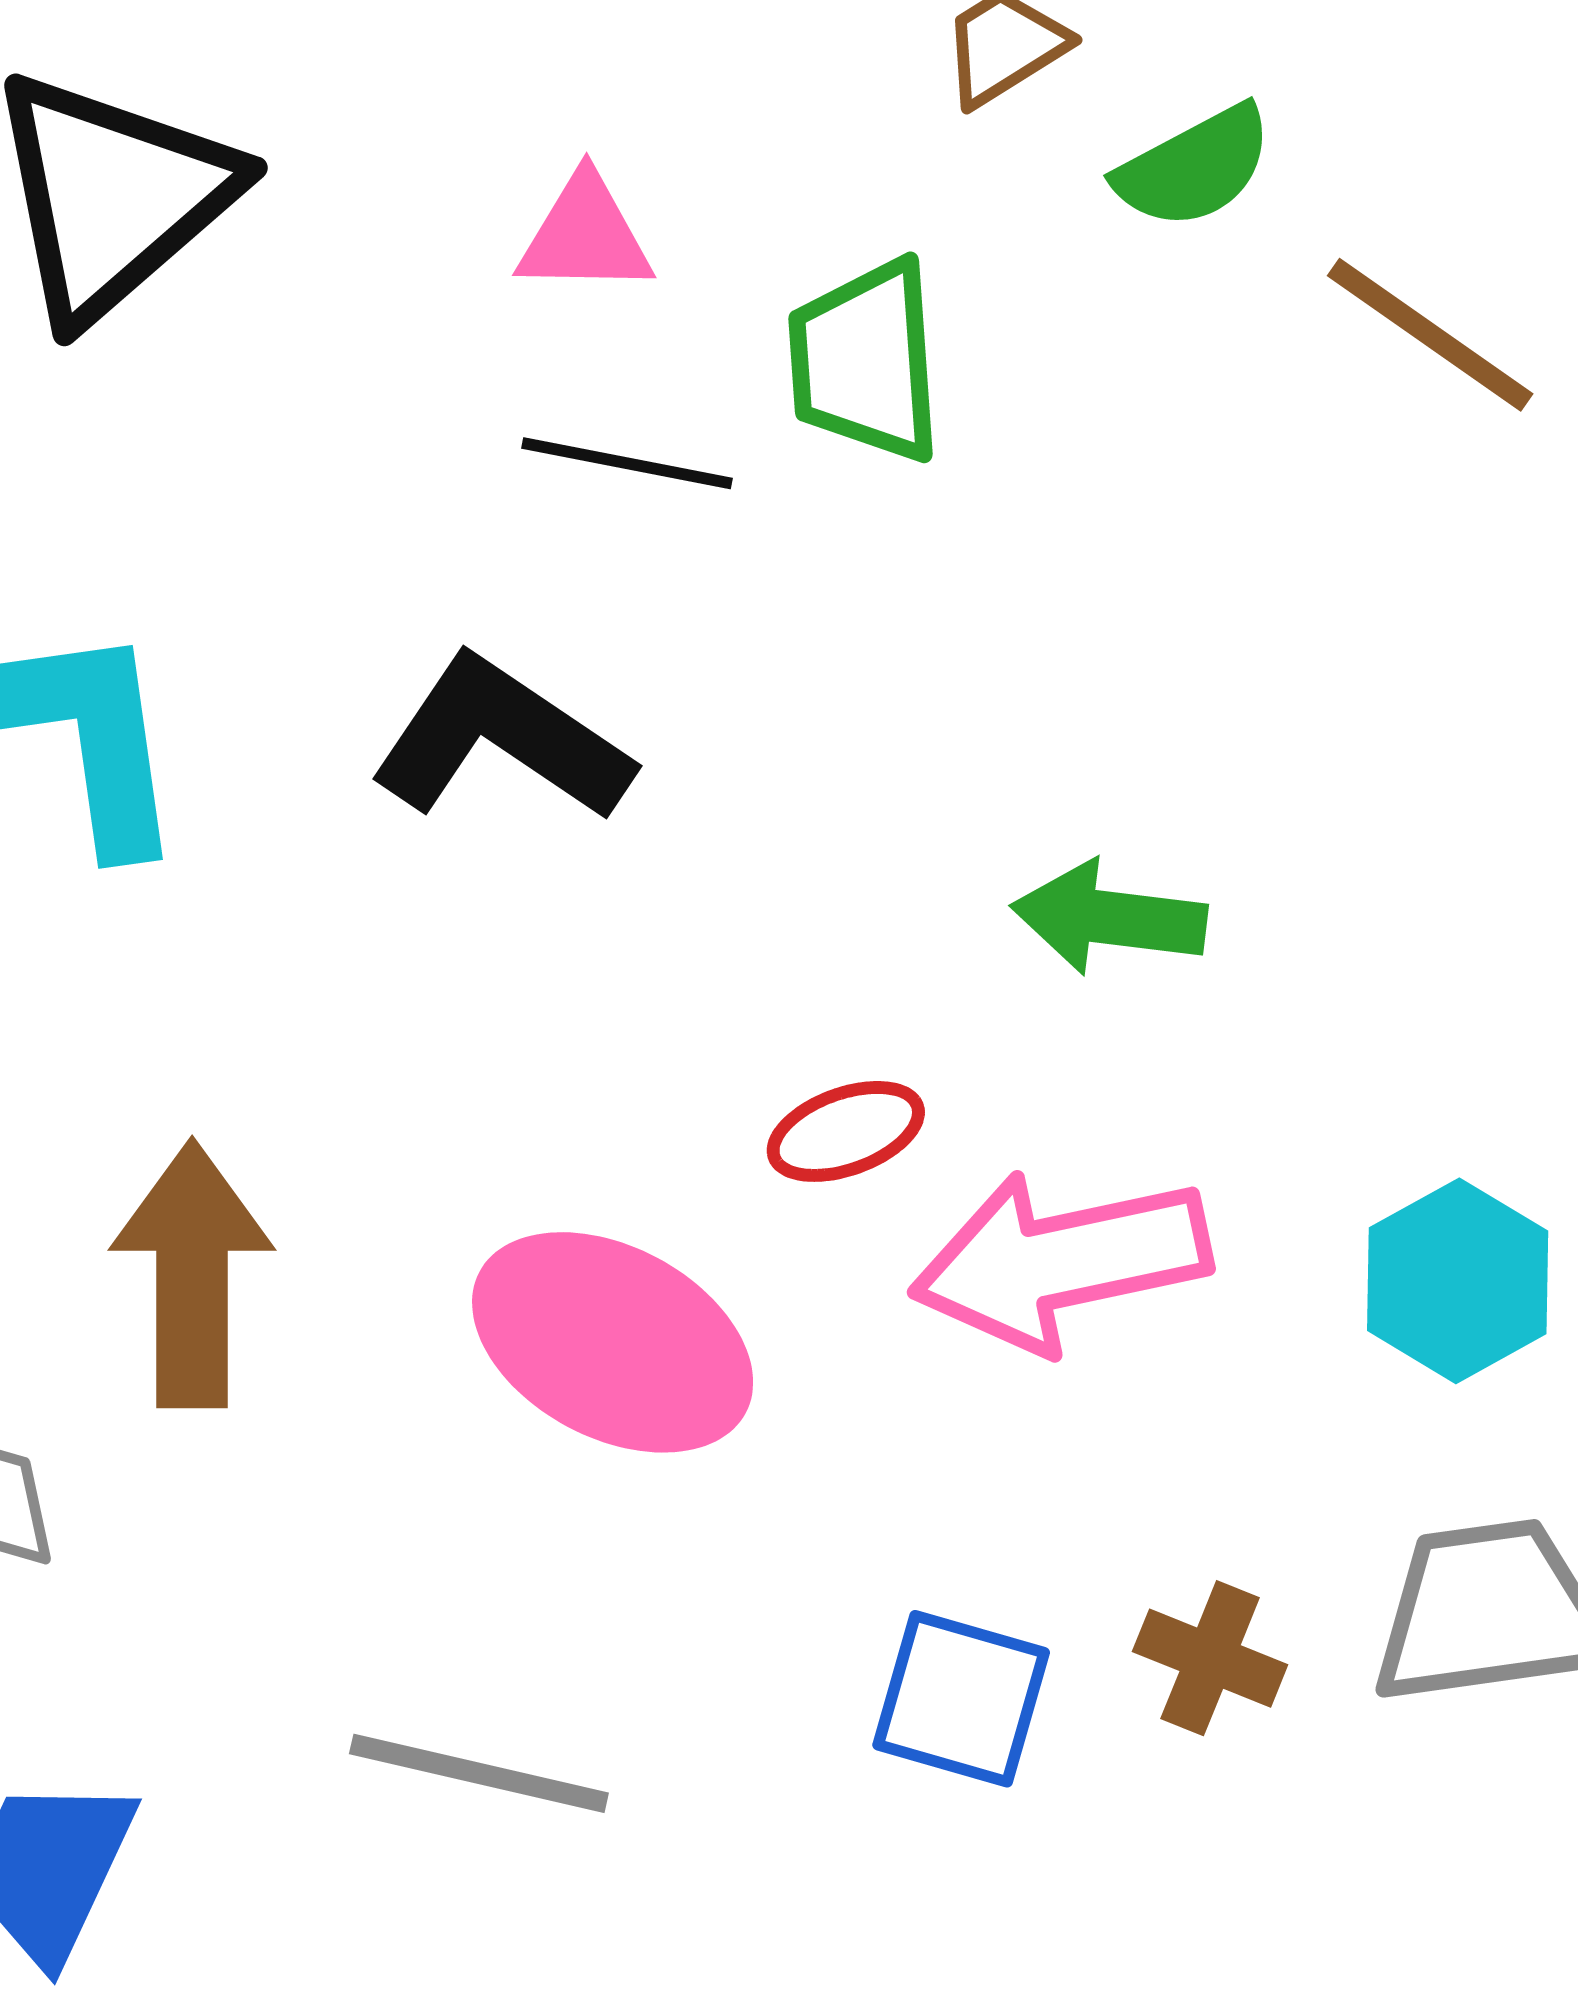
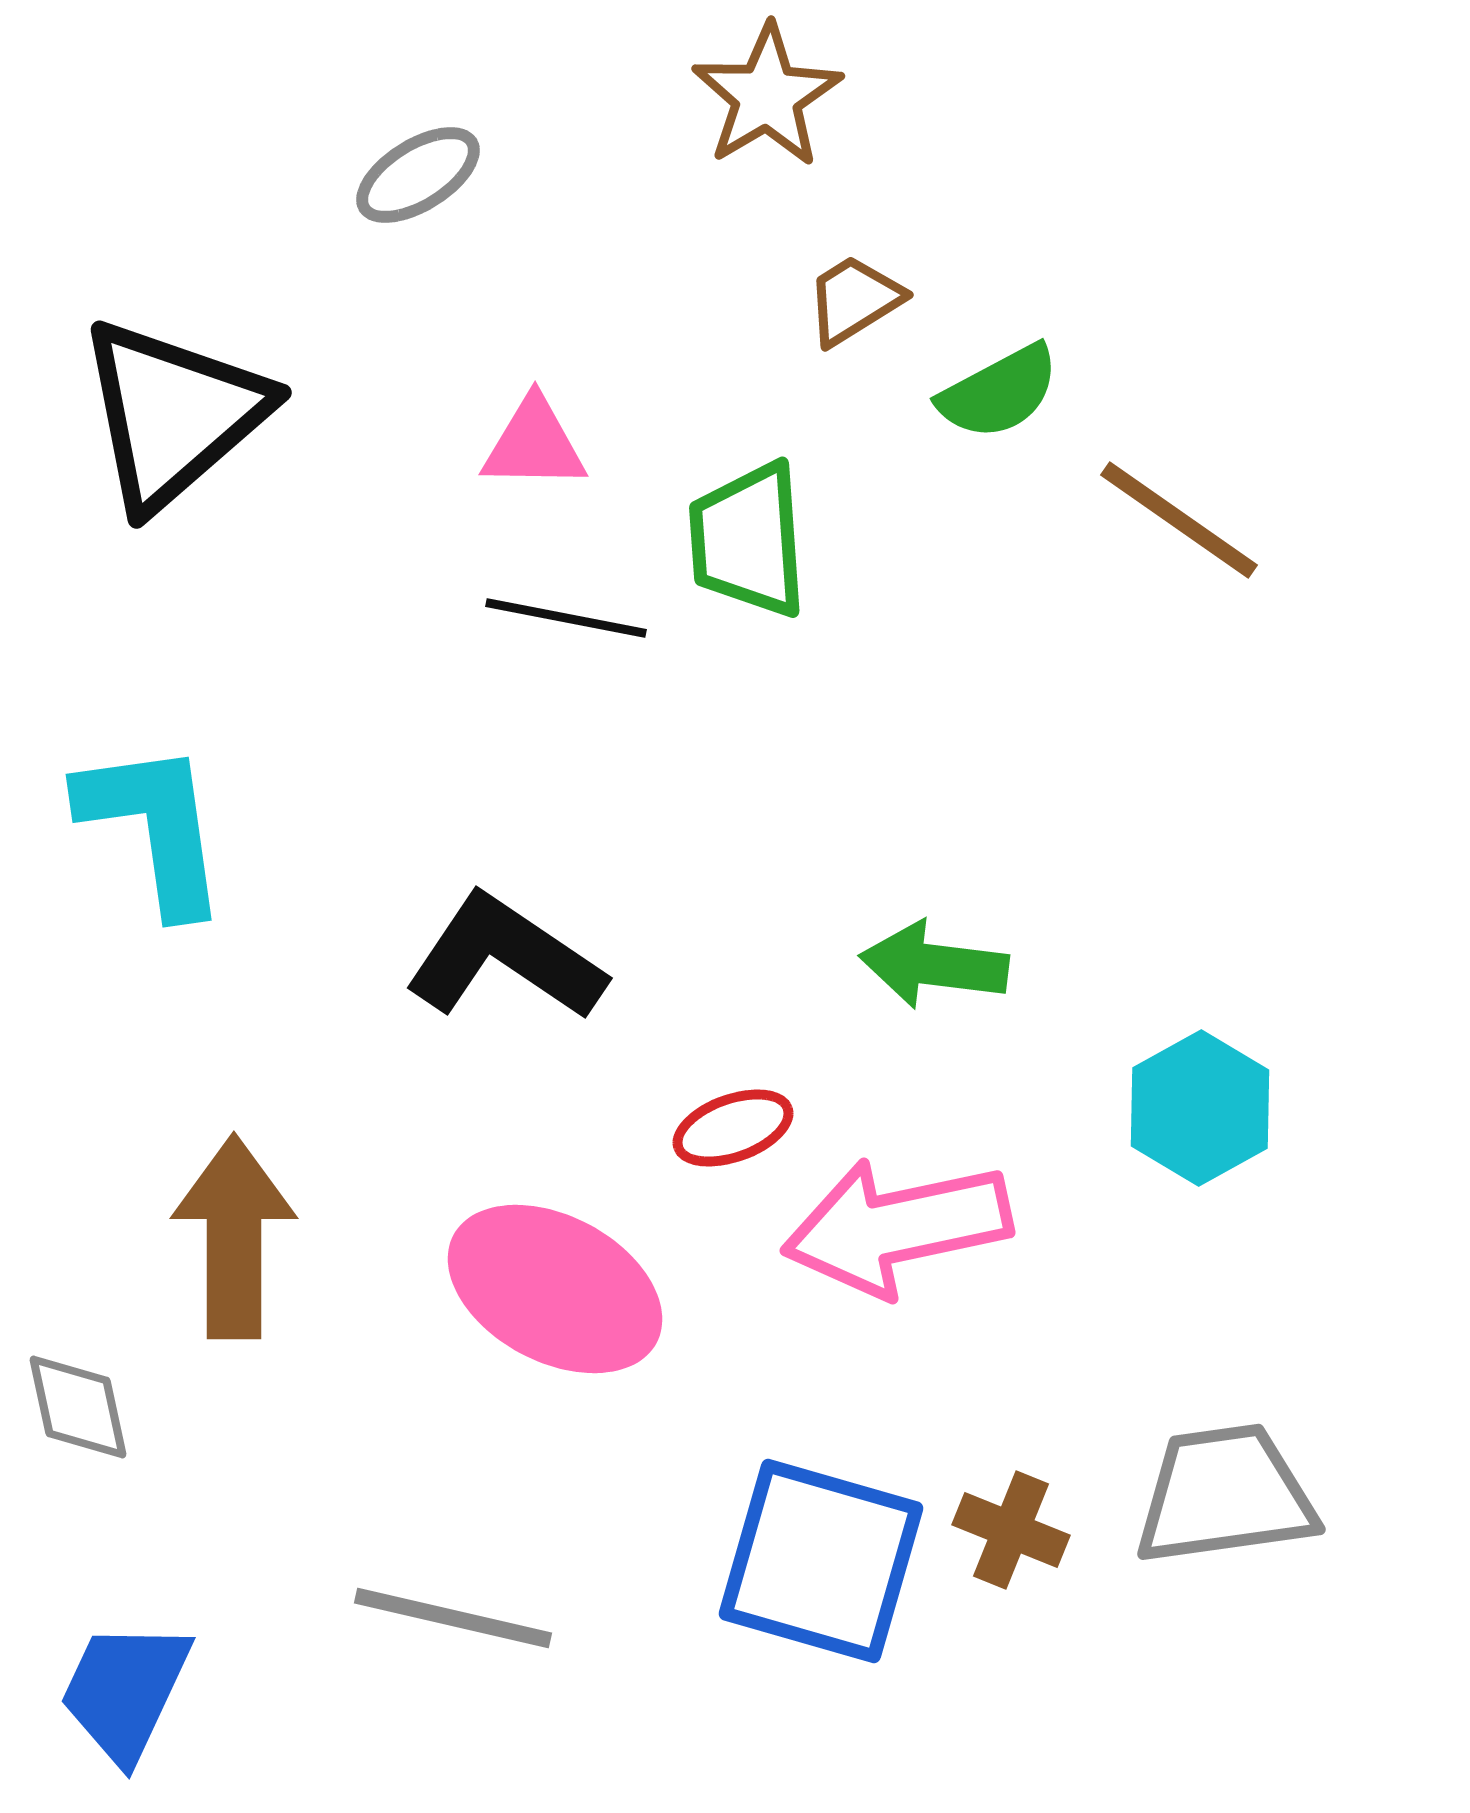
black L-shape: (501, 740) -> (505, 958), moved
cyan hexagon: (1458, 1281) -> (1200, 1108), moved
blue square: (961, 1699) -> (821, 1561), size x1.5

